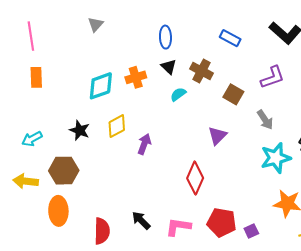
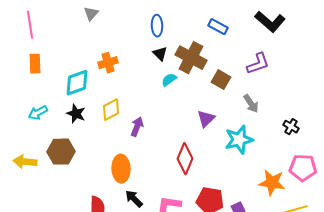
brown cross: (201, 71) -> (191, 58), size x1.4
orange cross: (136, 77) -> (108, 63), moved
cyan diamond: (101, 86) -> (77, 83), moved
cyan arrow: (32, 139) -> (38, 113), moved
cyan star: (276, 158) -> (239, 140), moved
orange ellipse: (58, 211) -> (121, 169), moved

